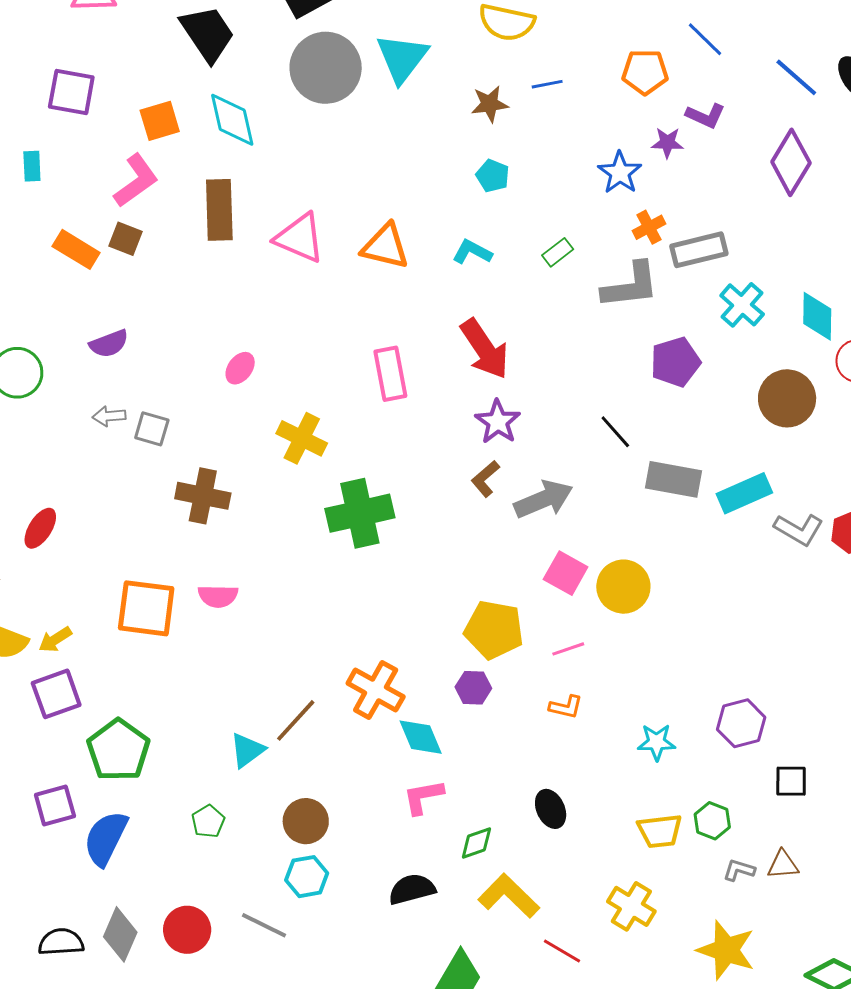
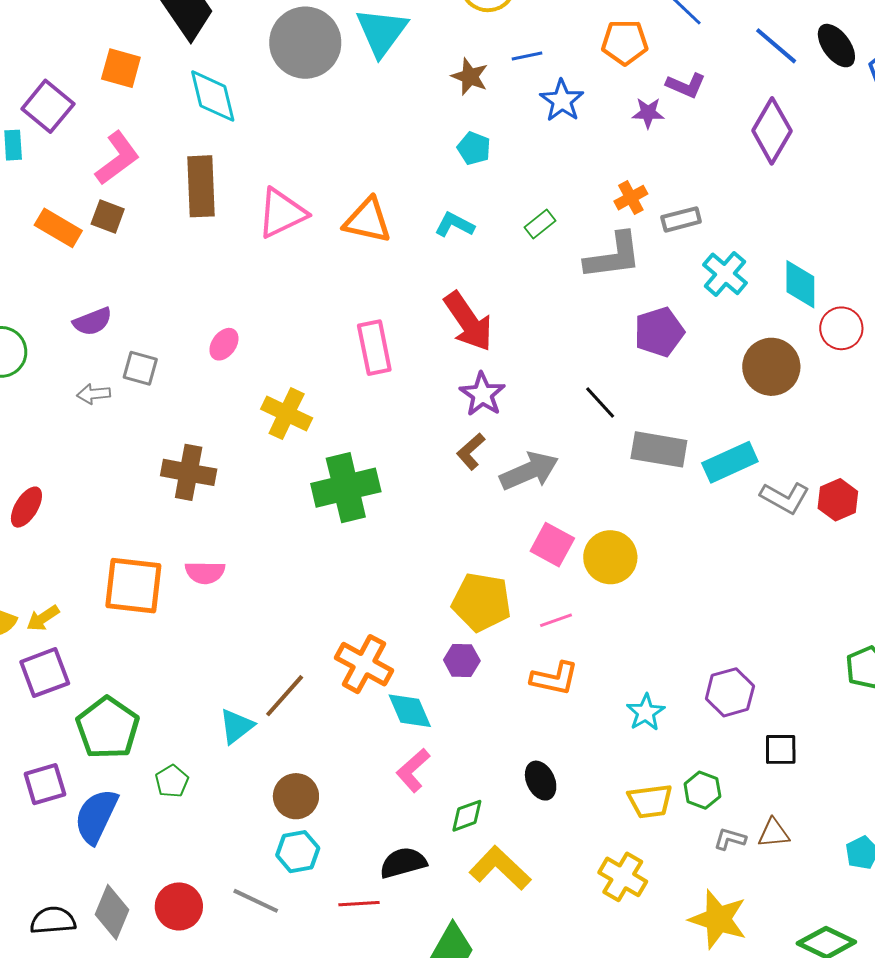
purple square: (71, 92) -> (48, 106), moved, turned 30
brown star: (490, 104) -> (470, 77), turned 30
orange square: (160, 121) -> (121, 68), moved, turned 33
blue star: (620, 173) -> (562, 100), moved
pink triangle: (300, 238) -> (282, 213), turned -48
gray rectangle: (699, 250) -> (681, 219), size x0.7
gray square: (152, 429) -> (140, 368), moved
orange L-shape: (566, 707) -> (554, 678), size x1.4
cyan star: (657, 742) -> (646, 712), turned -30
pink L-shape: (423, 797) -> (413, 770), turned -30
green pentagon: (208, 821) -> (172, 781), moved
red line: (562, 951) -> (359, 904), moved, turned -33

